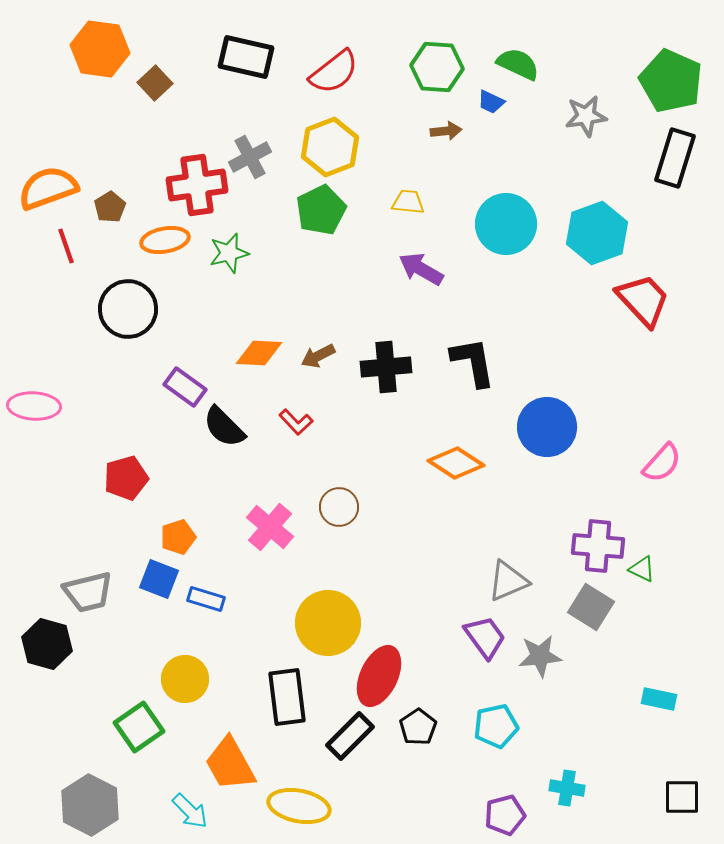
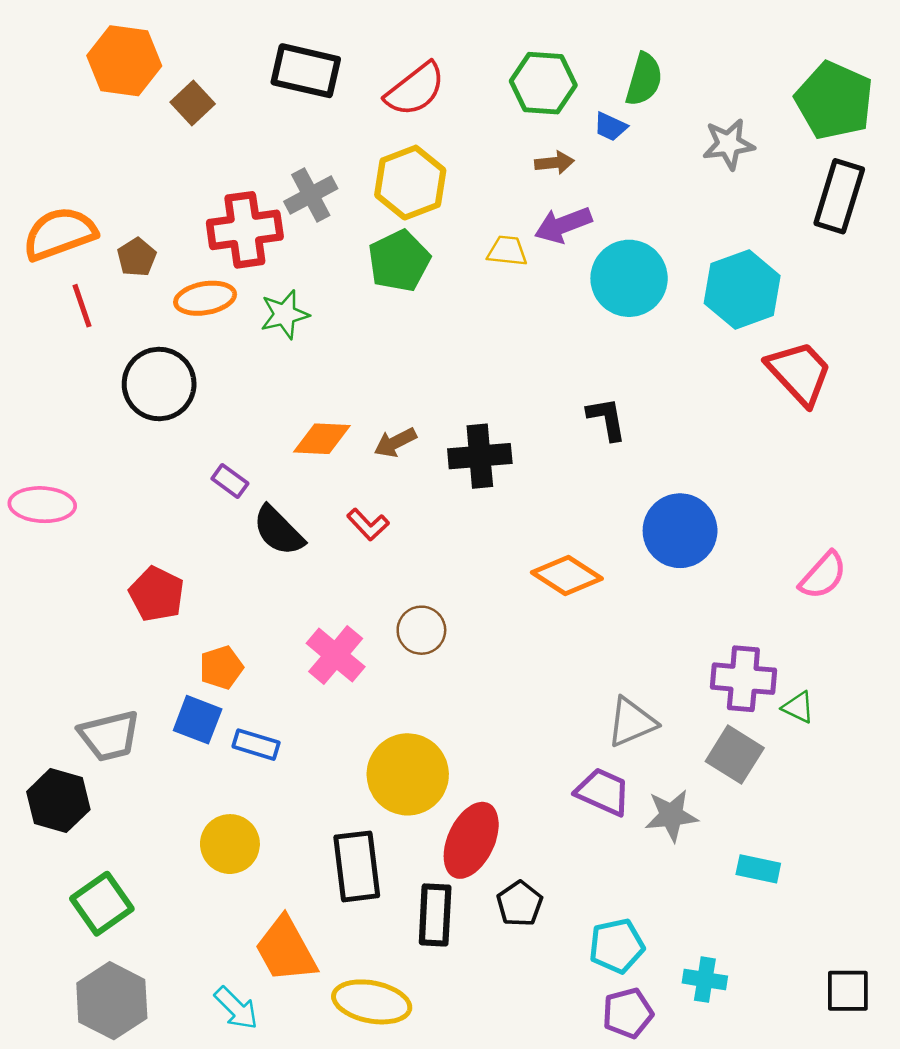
green semicircle: (518, 64) -> (644, 79), turned 81
purple arrow: (421, 269) -> (563, 225), moved, turned -51
black L-shape: (473, 362) -> (607, 419), moved, size x0.7
purple rectangle: (185, 387) -> (230, 481), size x0.7
red pentagon: (126, 478) -> (157, 594), turned -30
purple trapezoid: (485, 637) -> (603, 792), turned -30
cyan rectangle: (659, 699) -> (758, 869), moved
cyan pentagon: (496, 726) -> (617, 946), moved
green square: (139, 727) -> (102, 904), moved
black rectangle: (350, 736) -> (435, 915), turned -42

